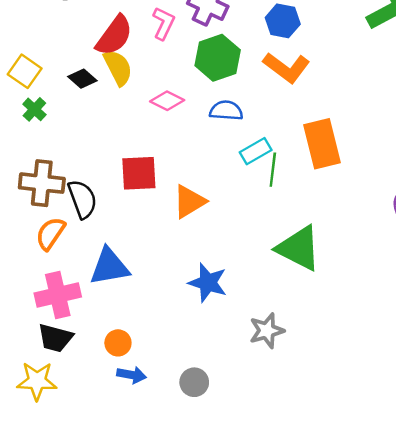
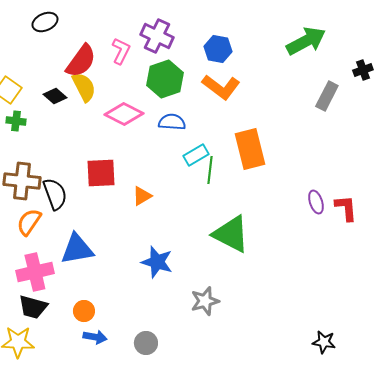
pink diamond: (167, 101) -> (124, 114), size x1.4
green cross: (34, 109) -> (16, 121), turned -36
orange triangle: (189, 202) -> (142, 196), size x0.7

